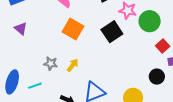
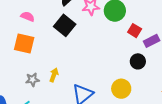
orange square: (73, 29) -> (24, 44), moved
black square: (112, 32) -> (65, 25), moved

